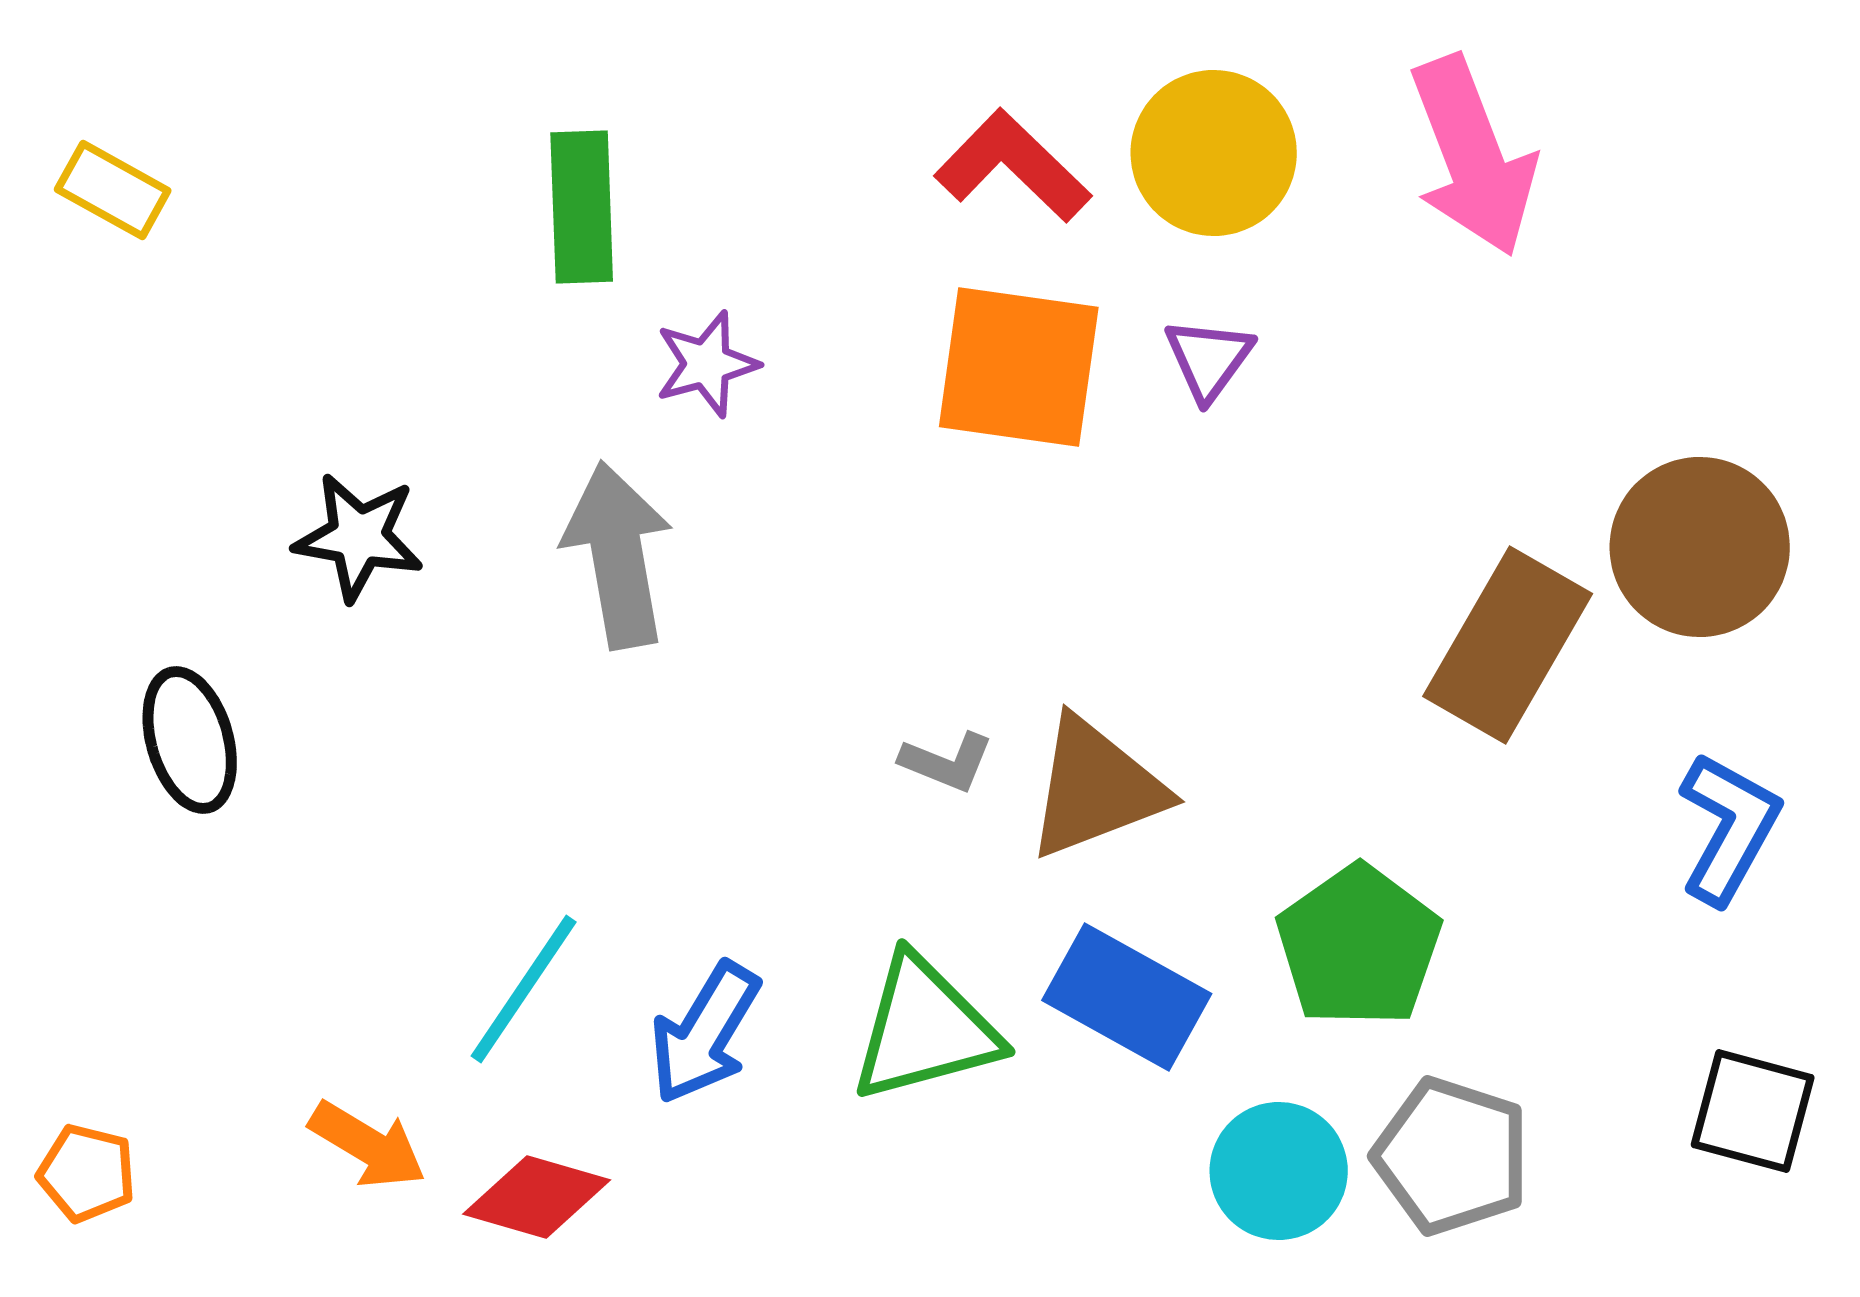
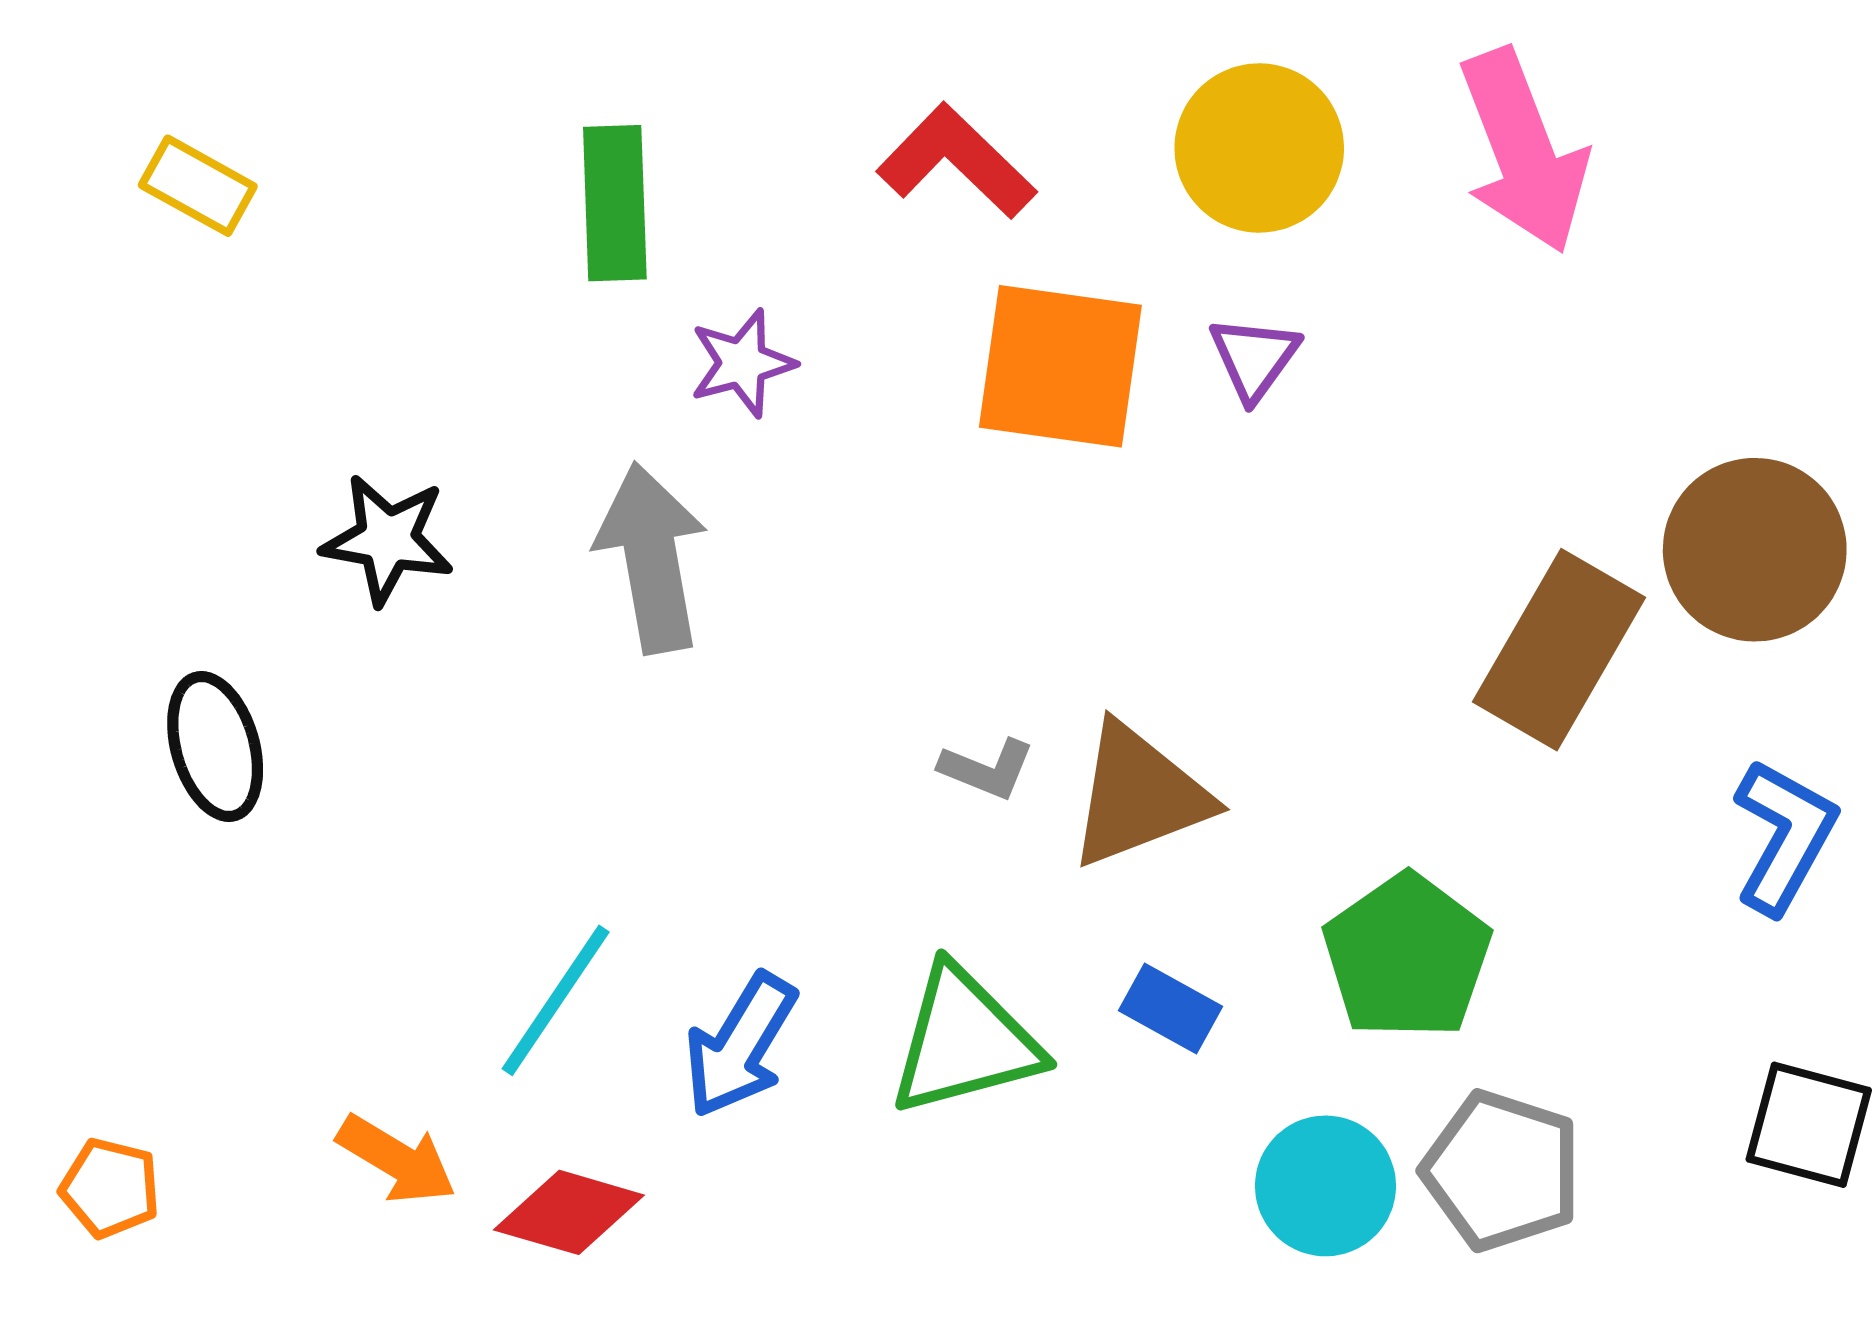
red L-shape: (1013, 166) -> (956, 161), moved
yellow rectangle: (113, 190) -> (198, 186), moved
blue rectangle: (1127, 997) -> (1170, 1009), size x0.6

